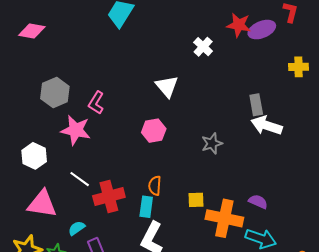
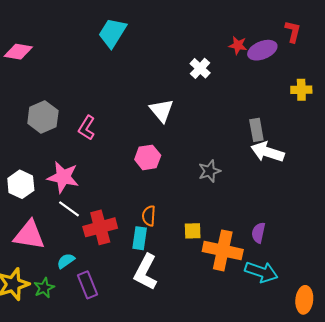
red star: (239, 25) -> (238, 45), size x0.7
pink star: (76, 130) -> (63, 177), moved
purple semicircle: (258, 202) -> (258, 233), turned -102

